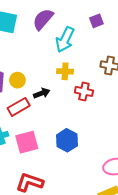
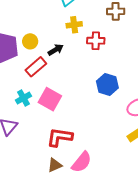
blue hexagon: (67, 140) -> (107, 84), moved
pink square: (27, 142) -> (50, 99), turned -35

